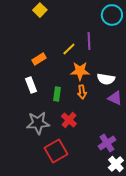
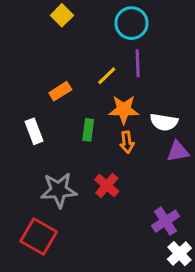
cyan circle: (112, 15) -> (131, 23), moved
white rectangle: (31, 85) -> (34, 131), moved
green rectangle: (57, 94) -> (88, 130), moved
purple triangle: (115, 98) -> (178, 151), turned -35
red square: (56, 151) -> (39, 237), moved, turned -30

